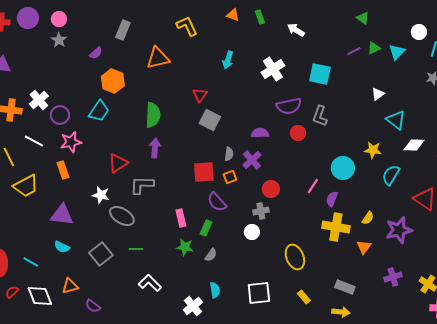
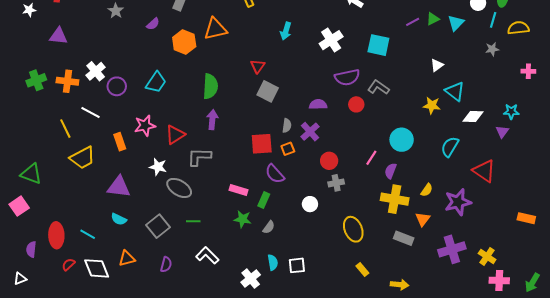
orange hexagon: (113, 81) -> (184, 42), moved
gray L-shape: (320, 116) -> (378, 87), turned 105
pink star: (71, 142) -> (145, 126), moved
yellow star: (373, 150) -> (432, 105), moved
gray cross: (261, 211) -> (336, 183), moved
pink rectangle: (181, 218) -> (239, 190), turned -60
purple cross: (393, 277) -> (452, 249), size x1.5
gray rectangle: (345, 287) -> (404, 238), moved
white square: (259, 293) -> (297, 265), moved, size x0.7
purple semicircle: (93, 306) -> (166, 264), moved, turned -112

